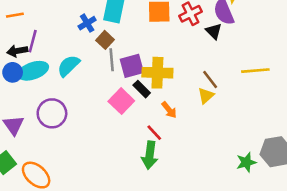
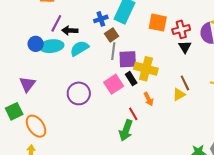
black triangle: (214, 31) -> (185, 47), moved
black arrow: (17, 51) -> (70, 31), moved
purple circle: (52, 113) -> (79, 93), moved

